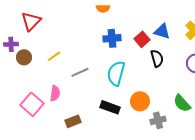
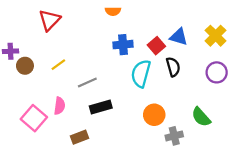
red triangle: (31, 21) -> (49, 20), moved
cyan semicircle: (116, 73) -> (141, 74), moved
black rectangle: (110, 107) -> (101, 107), moved, turned -36

